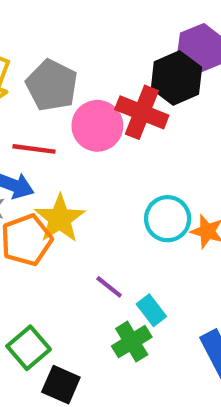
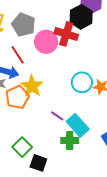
red line: (34, 149) -> (18, 55), turned 54
cyan rectangle: (151, 310) -> (78, 125), size x1.6
green cross: (132, 342) -> (70, 140), turned 36

